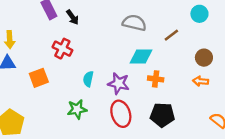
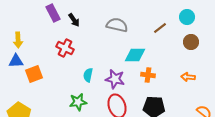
gray semicircle: (134, 23) -> (117, 25), moved
brown line: (171, 35) -> (160, 28), moved
brown circle: (204, 58) -> (191, 42), moved
orange square: (39, 78) -> (34, 74), moved

